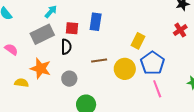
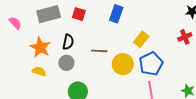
blue rectangle: (96, 22) -> (116, 14), moved
black semicircle: (66, 47) -> (68, 42), moved
yellow semicircle: (21, 83) -> (39, 71), moved

